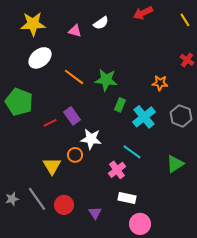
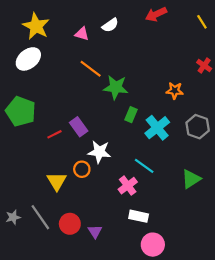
yellow star: (33, 24) -> (36, 26), turned 30
white ellipse: (40, 58) -> (28, 59), moved
orange line: (74, 77) -> (91, 69), moved
purple triangle: (95, 213) -> (95, 231), moved

